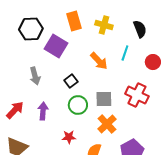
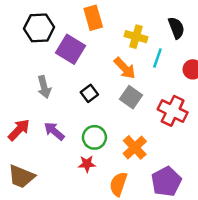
yellow cross: (104, 25) -> (136, 37), moved
gray square: (104, 99) -> (131, 97), moved, turned 36
green circle: (78, 105) -> (94, 137), moved
purple arrow: (43, 111) -> (54, 131), turned -54

